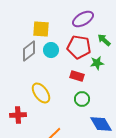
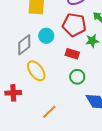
cyan circle: (51, 50) -> (46, 36), moved
gray diamond: (29, 51) -> (24, 45), moved

